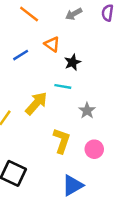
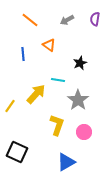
blue line: (21, 55) -> (23, 54), turned -64
black star: (73, 62) -> (80, 63), moved
gray star: (87, 111) -> (78, 100), size x1.5

